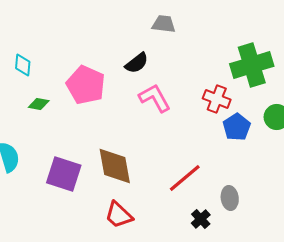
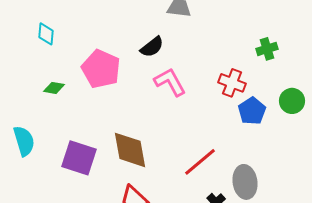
cyan diamond: (23, 65) -> (46, 34), moved
green cross: (252, 65) -> (267, 49), size x0.5
gray ellipse: (230, 198) -> (245, 182), size x1.4

